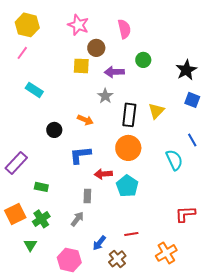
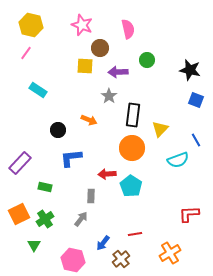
black star: (186, 70) -> (190, 70), turned -30
yellow triangle: (156, 111) -> (160, 129), moved
blue L-shape: (80, 155) -> (71, 158), moved
cyan semicircle: (174, 160) -> (178, 160), turned 95

